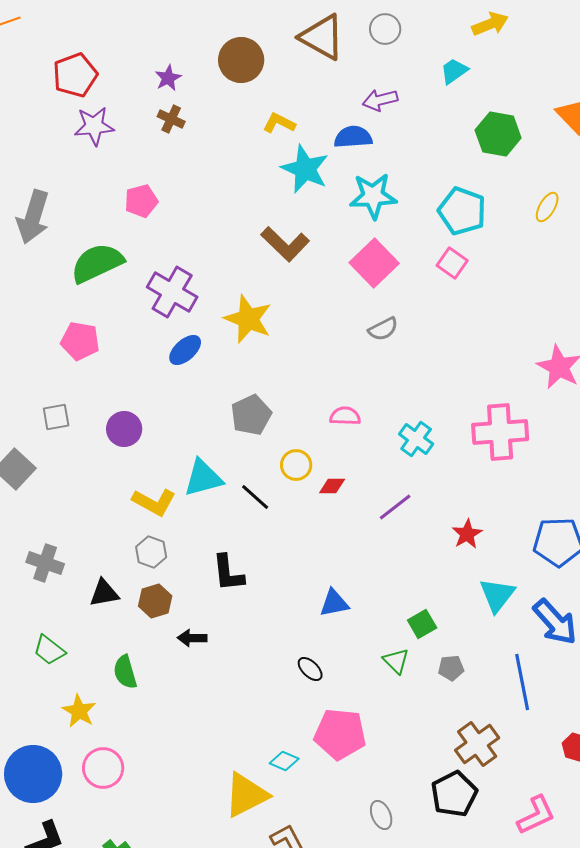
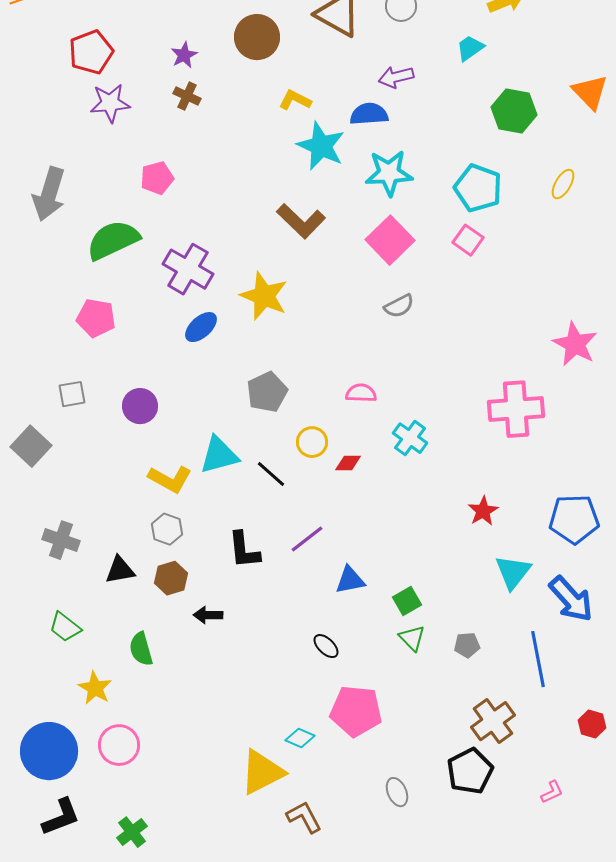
cyan cross: (416, 439) -> (410, 438), moved
purple line: (395, 507) -> (307, 539), moved
green square: (422, 624) -> (407, 601), moved
pink L-shape: (536, 815) -> (552, 792), size x0.6

